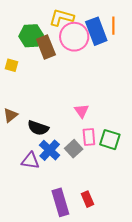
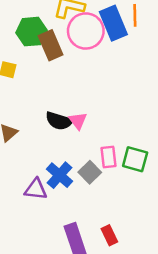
pink triangle: (82, 111) -> (78, 121), moved
black semicircle: (38, 128) -> (59, 121), moved

